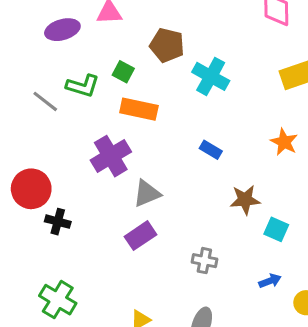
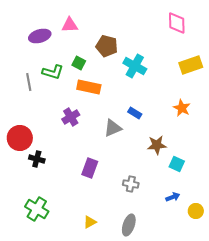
gray line: (45, 101) -> (29, 82), turned 42
purple cross: (111, 156) -> (71, 117), size x0.7
gray triangle: (147, 193) -> (113, 128), moved
purple rectangle: (140, 236) -> (90, 168), turned -36

